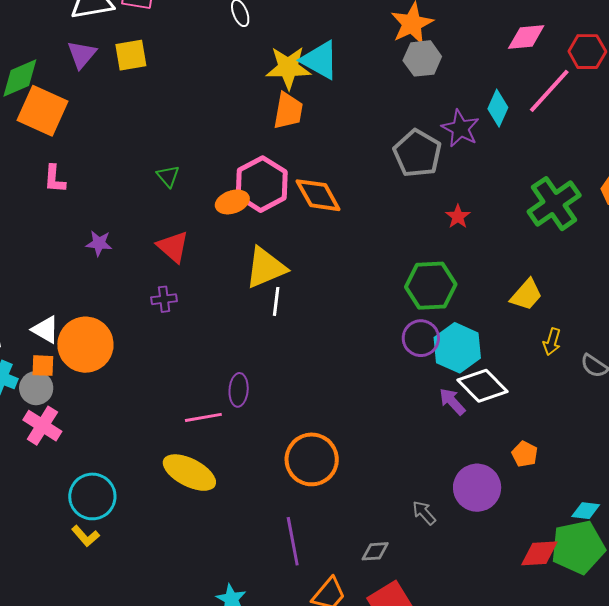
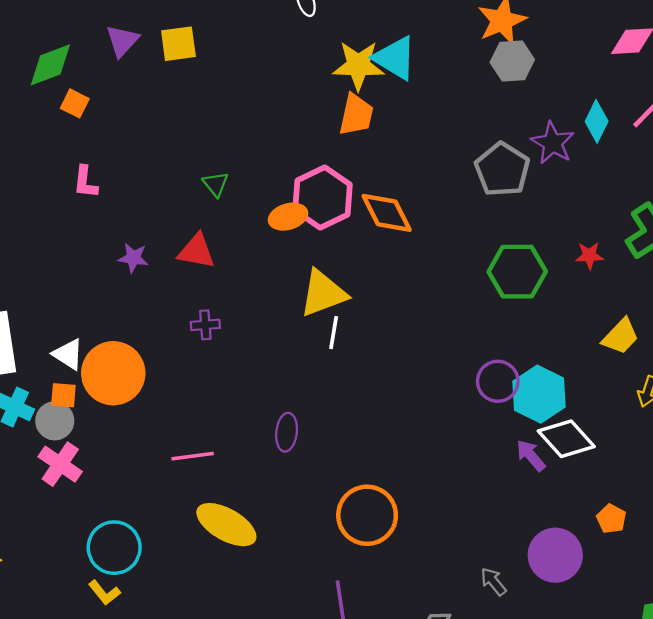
orange square: (42, 111) -> (75, 103), size x0.5
red star: (458, 217) -> (589, 256), moved, turned 30
red triangle: (173, 247) -> (196, 251), moved, turned -33
green hexagon: (431, 286) -> (517, 272), moved
pink line: (203, 417) -> (193, 456), moved

